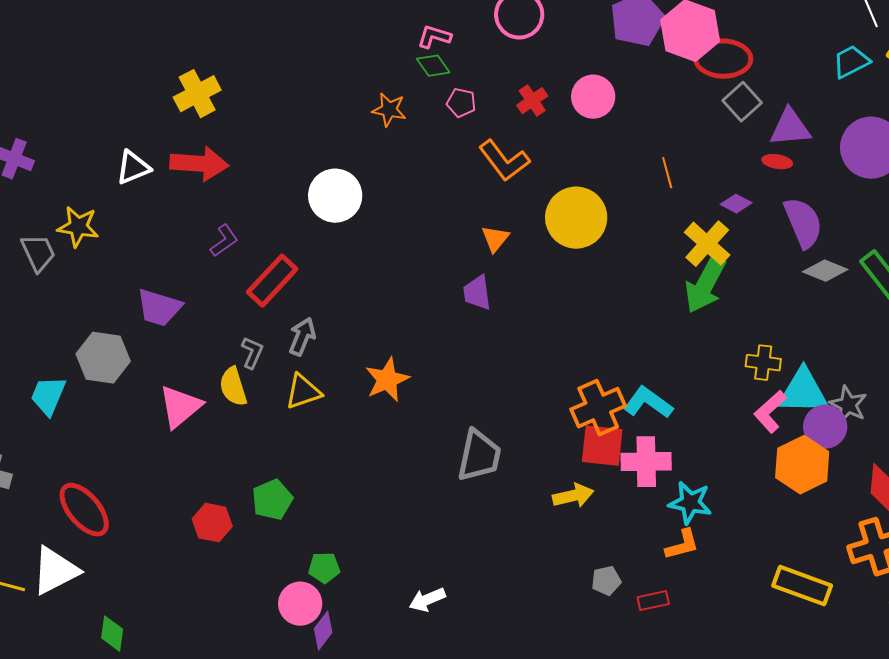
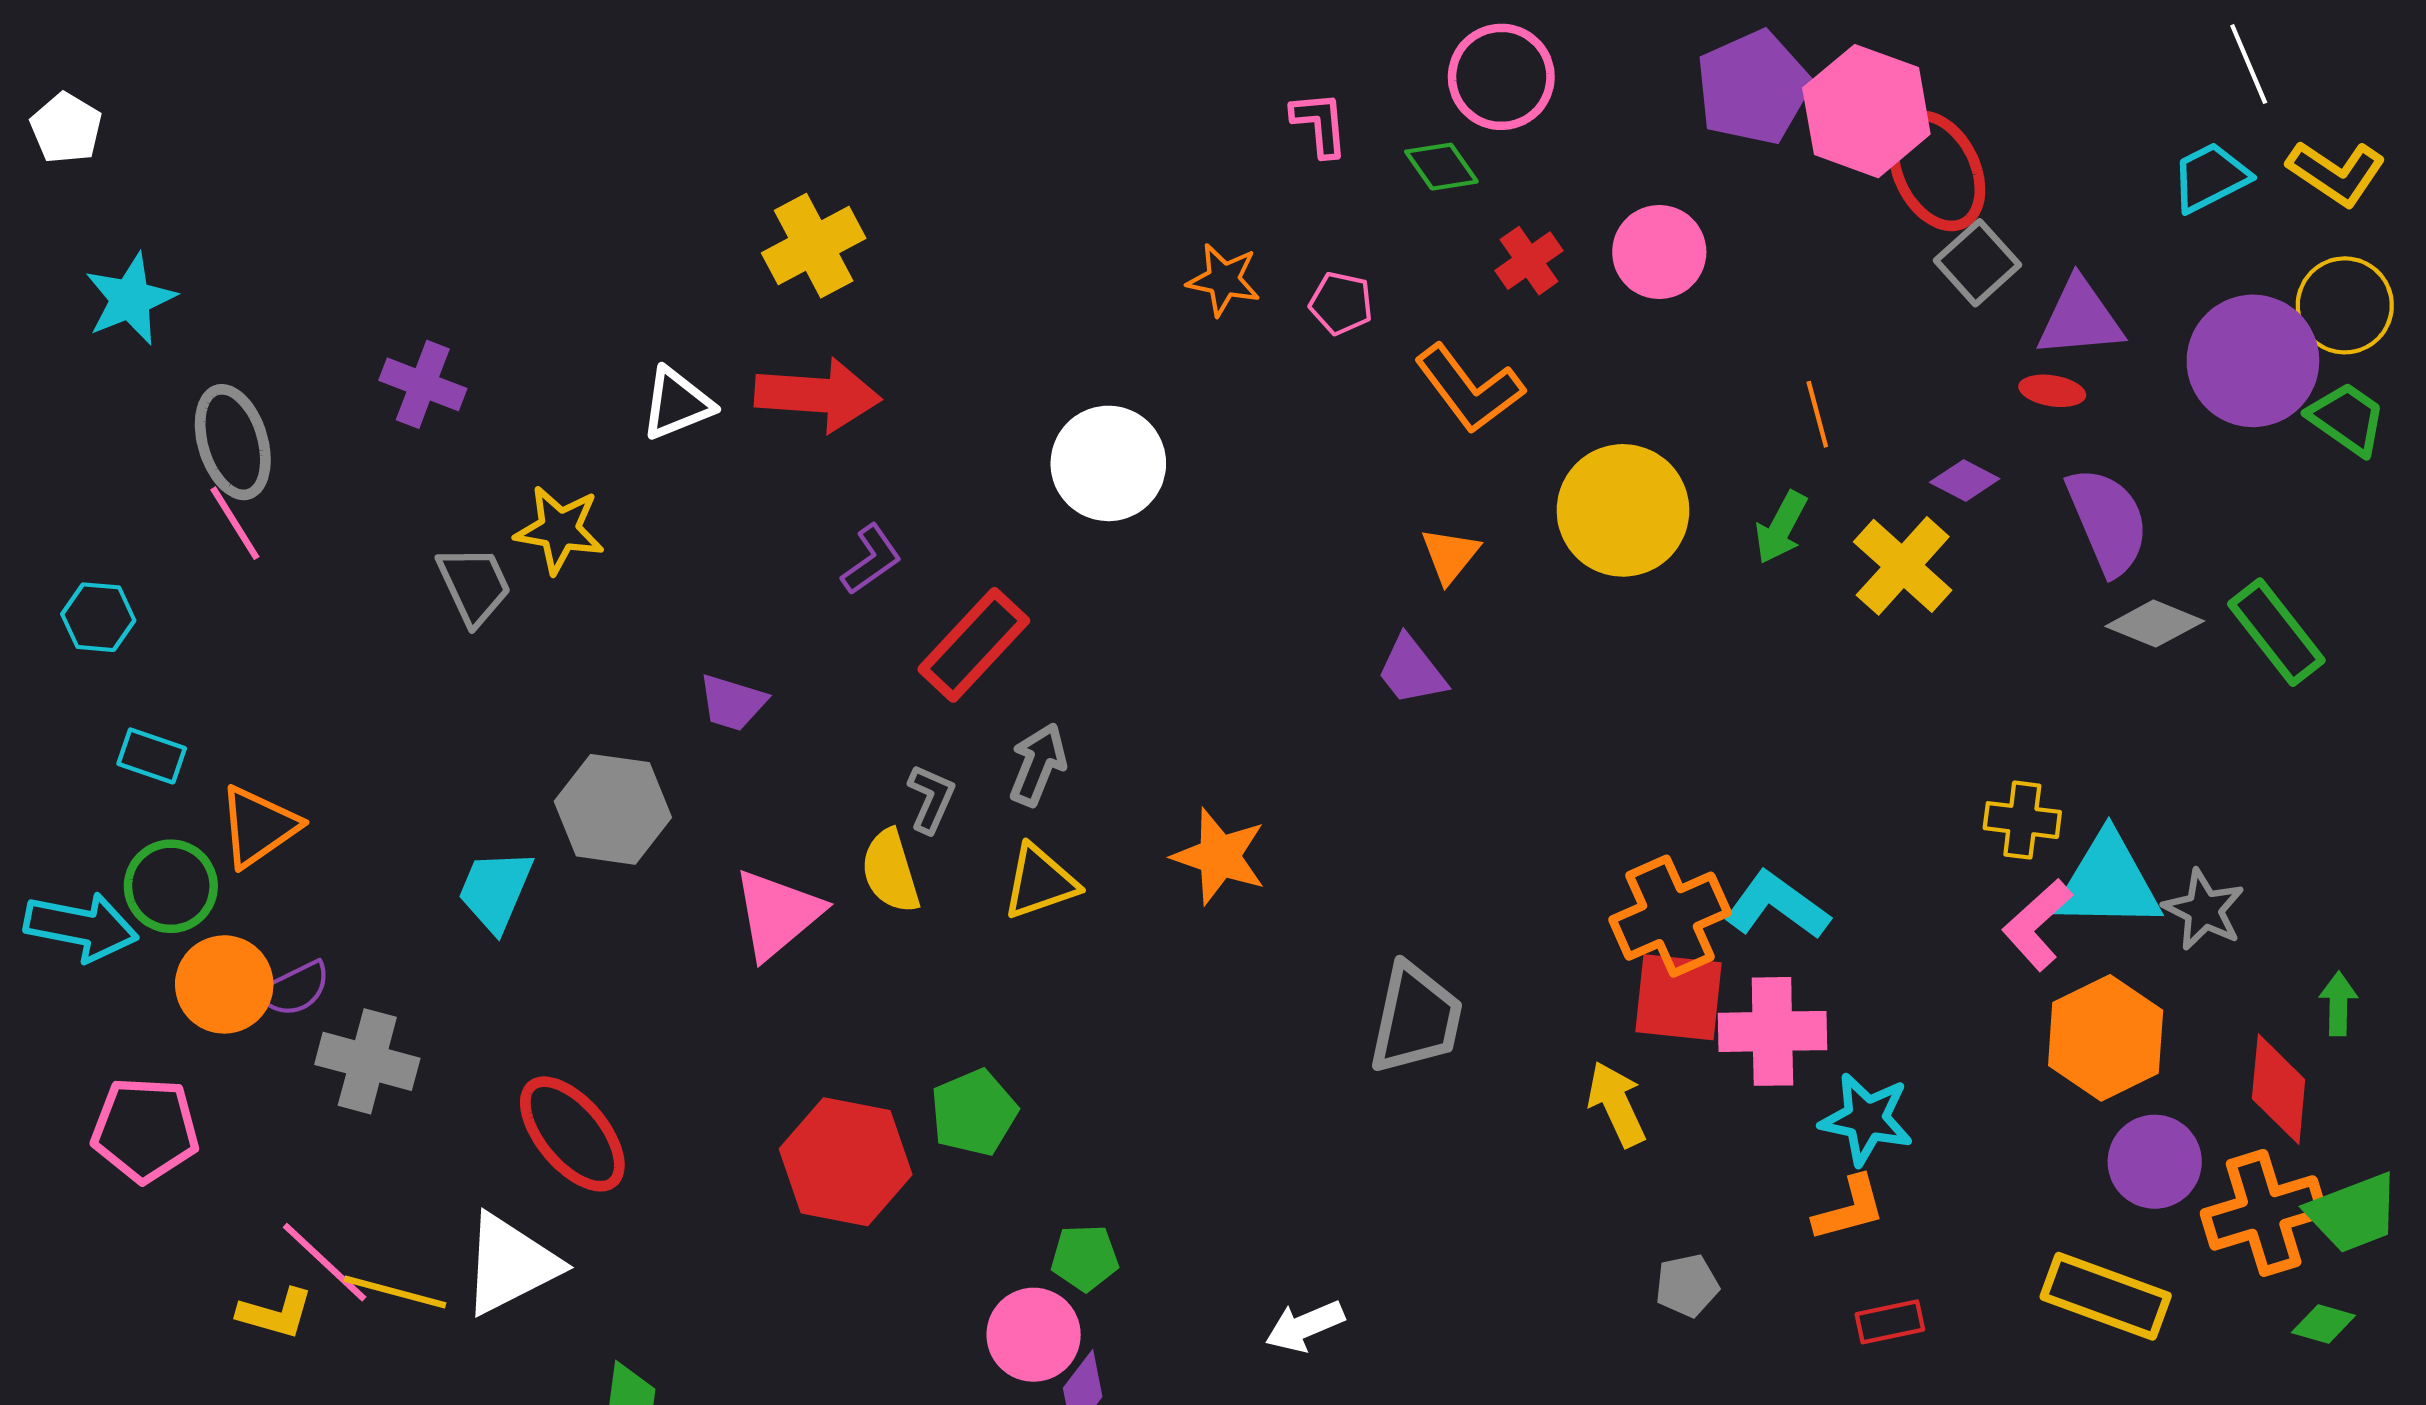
pink L-shape: (434, 37) -> (1320, 124), turned 68
red ellipse: (723, 59) -> (1937, 171), turned 62
green diamond: (433, 66) -> (1441, 167), moved
pink pentagon: (461, 103) -> (1341, 303), moved
green arrow: (705, 285) -> (1781, 527), moved, size x0.6
purple trapezoid: (477, 293) -> (1412, 671), turned -30
purple trapezoid: (159, 308) -> (732, 703), size x0.7
orange star: (387, 380) -> (1219, 856), turned -30
purple circle: (825, 427) -> (2155, 1162), moved
yellow arrow: (573, 496) -> (1617, 1104), turned -102
red hexagon: (212, 523) -> (846, 1162), size x1.5
red rectangle: (653, 601) -> (1890, 1322), moved

